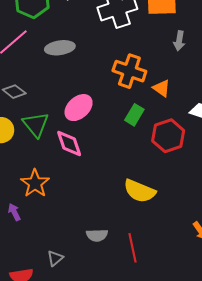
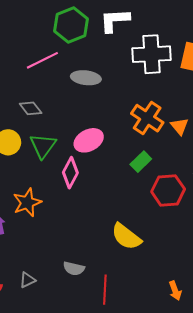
orange triangle: (162, 88) -> (180, 126), moved
pink diamond: (69, 144) -> (70, 173), turned 32

